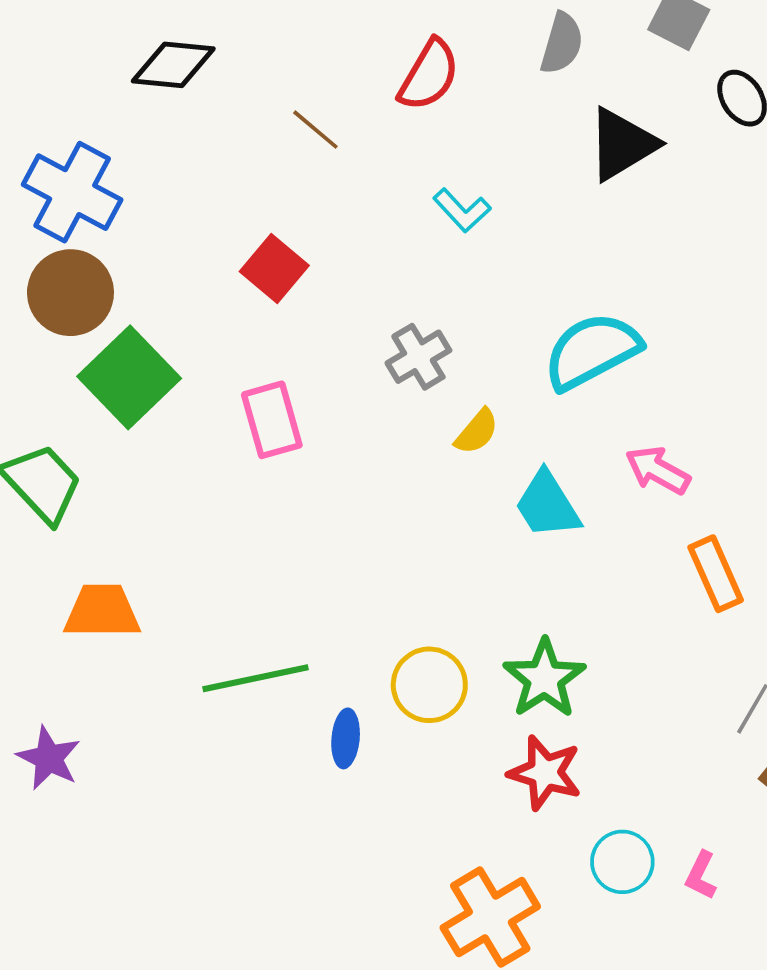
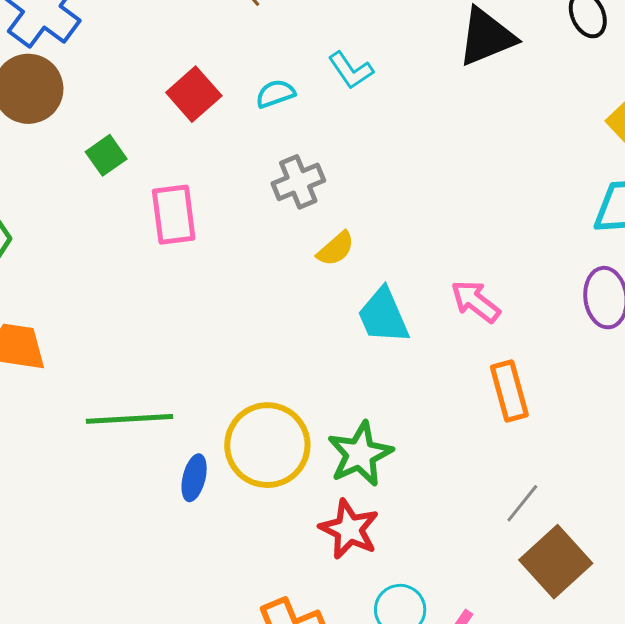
cyan semicircle: (592, 351) -> (275, 94), moved, size x0.5
green square: (129, 377) -> (106, 155), moved, size x0.5
yellow circle: (429, 685) -> (267, 445), size x1.4

